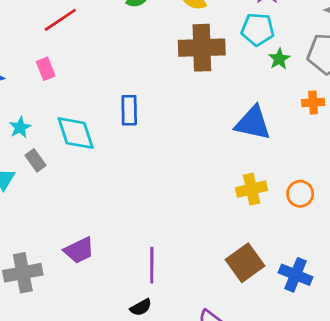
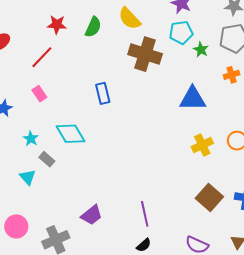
brown cross: (202, 48) -> (145, 54), turned 32
blue rectangle: (129, 110) -> (103, 93), moved

